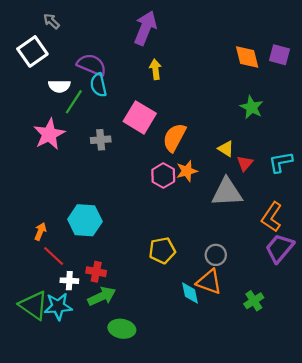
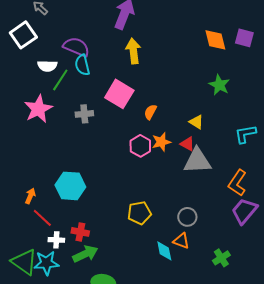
yellow arrow: (155, 69) -> (133, 51), size x1.4
orange semicircle: (174, 138) -> (150, 112), size x0.6
red triangle: (245, 163) -> (187, 144), moved, turned -42
orange triangle: (209, 282) -> (181, 241), size x0.7

